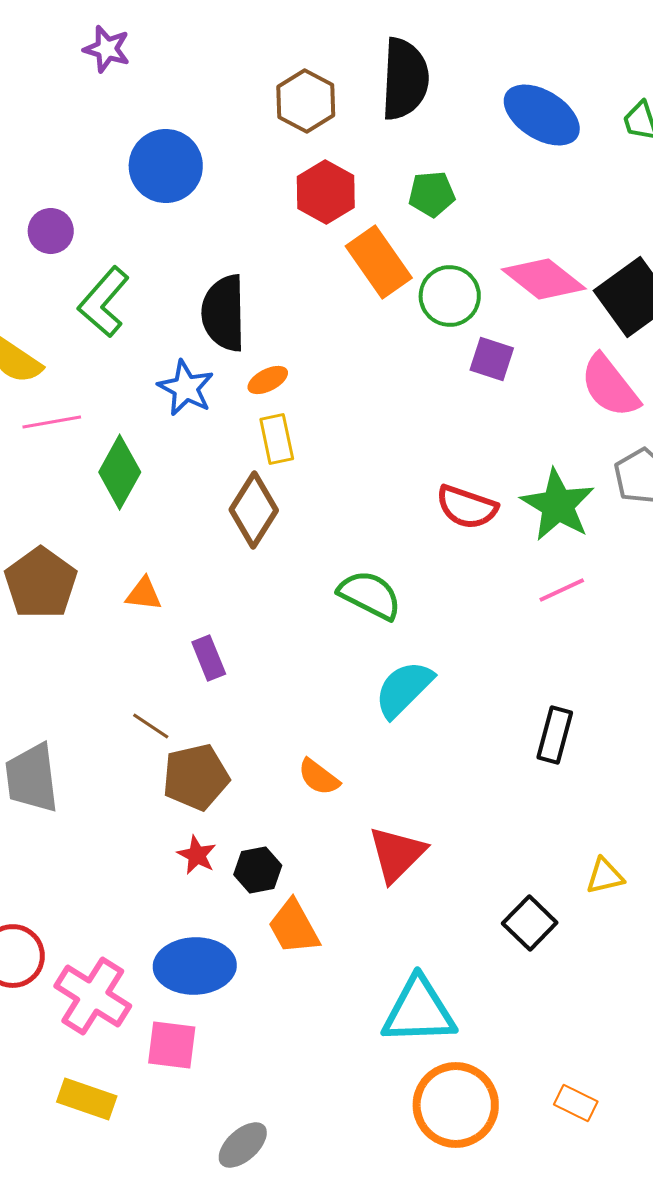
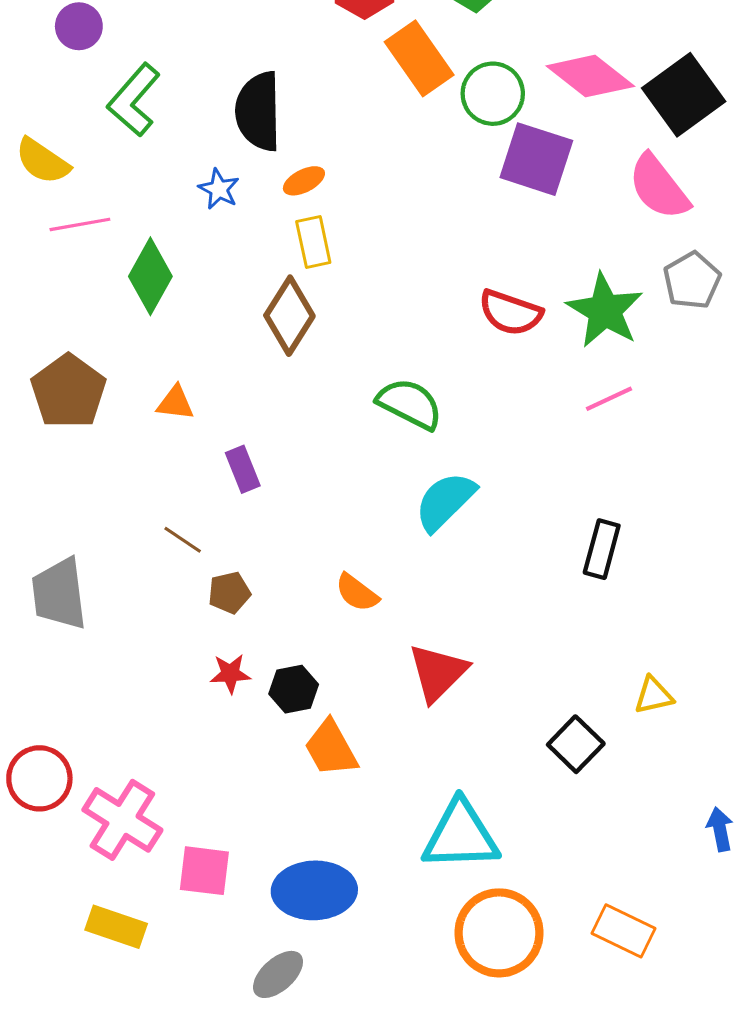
purple square: (492, 359) -> (536, 159), size x1.6
blue star: (186, 388) -> (219, 189), size x0.7
brown pentagon: (196, 777) -> (229, 593), size x0.6
red star: (197, 855) -> (230, 674), turned -30
blue ellipse: (195, 966) -> (314, 890), moved
orange rectangle: (576, 1103) -> (623, 931), size x1.4

